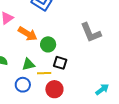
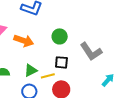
gray L-shape: (91, 33) -> (91, 51), moved
green circle: (48, 44) -> (60, 36), moved

